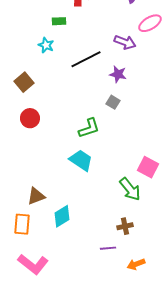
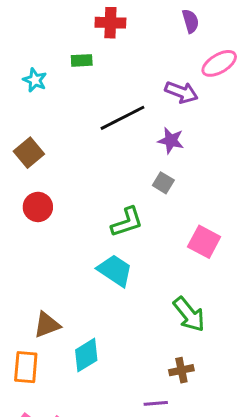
cyan star: (46, 45) -> (35, 80), moved
pink square: (148, 167) -> (204, 242), moved

